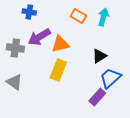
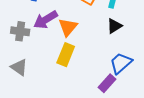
orange triangle: (60, 44) -> (68, 27), turned -36
black triangle: (99, 56) -> (114, 26), moved

